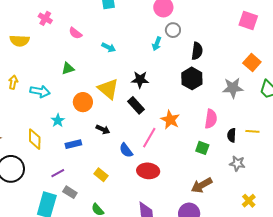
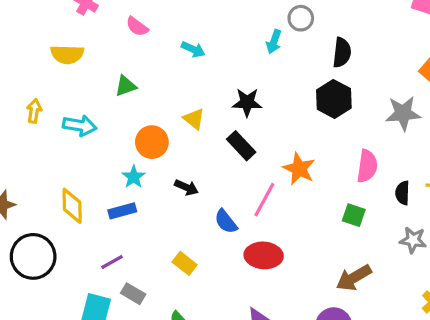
yellow semicircle: (20, 41) -> (67, 54), moved
yellow triangle: (108, 89) -> (194, 119), size x0.6
cyan star: (58, 120) -> (134, 177), moved
blue rectangle: (73, 144) -> (122, 211), moved

